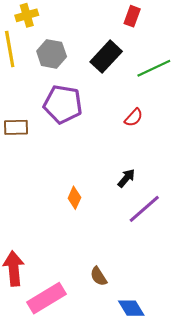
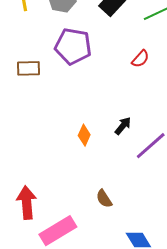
black arrow: (126, 178) -> (123, 126), moved
brown semicircle: (99, 276) -> (104, 199), moved

